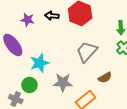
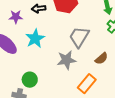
cyan star: (39, 63) -> (35, 38), moved
gray star: (63, 83) -> (66, 60), moved

